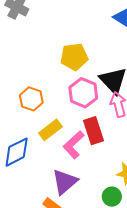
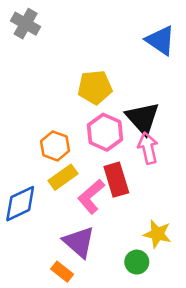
orange hexagon: (31, 99) -> (55, 146), moved
purple triangle: (65, 182) -> (79, 242), turned -40

